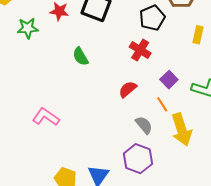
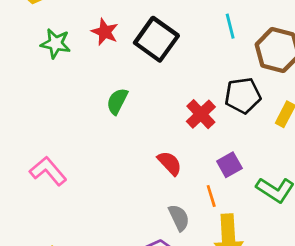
black pentagon: (152, 18) -> (243, 96), moved
green semicircle: (80, 56) -> (117, 101), turned 42
red semicircle: (128, 89) -> (170, 163), turned 72

